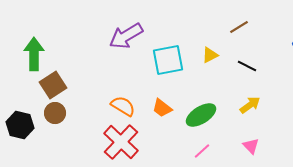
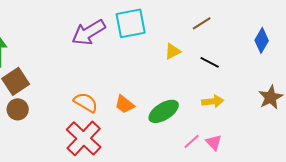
cyan square: (168, 60) -> (131, 23), moved
yellow arrow: (250, 105) -> (213, 101), turned 30
pink line: (202, 151) -> (192, 141), moved

